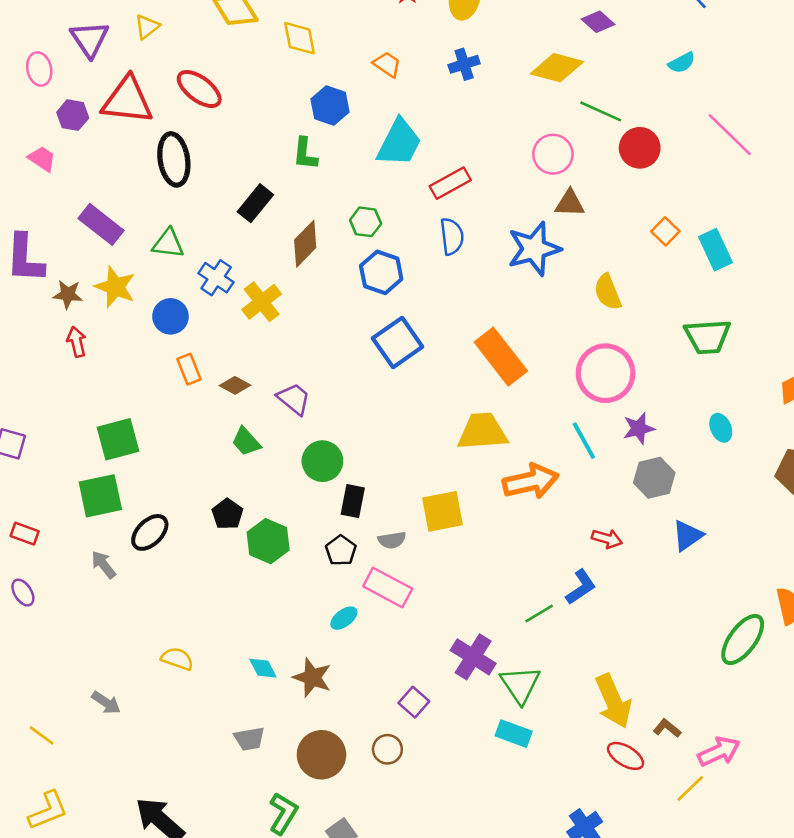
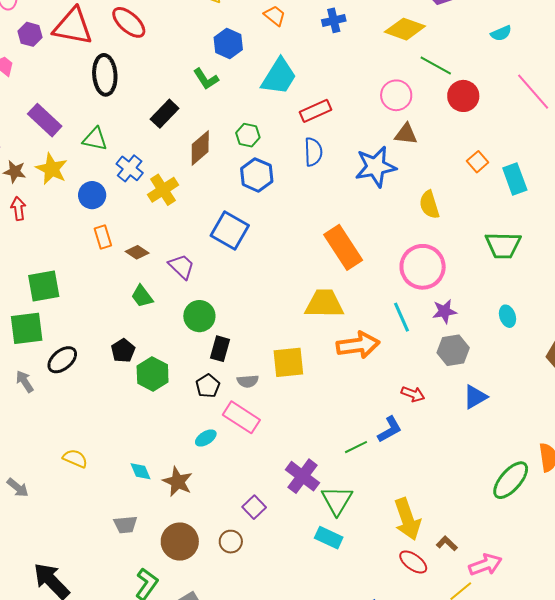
green L-shape: (305, 154) -> (206, 79), turned -44
blue square: (398, 342) -> (230, 230), moved, turned -30

